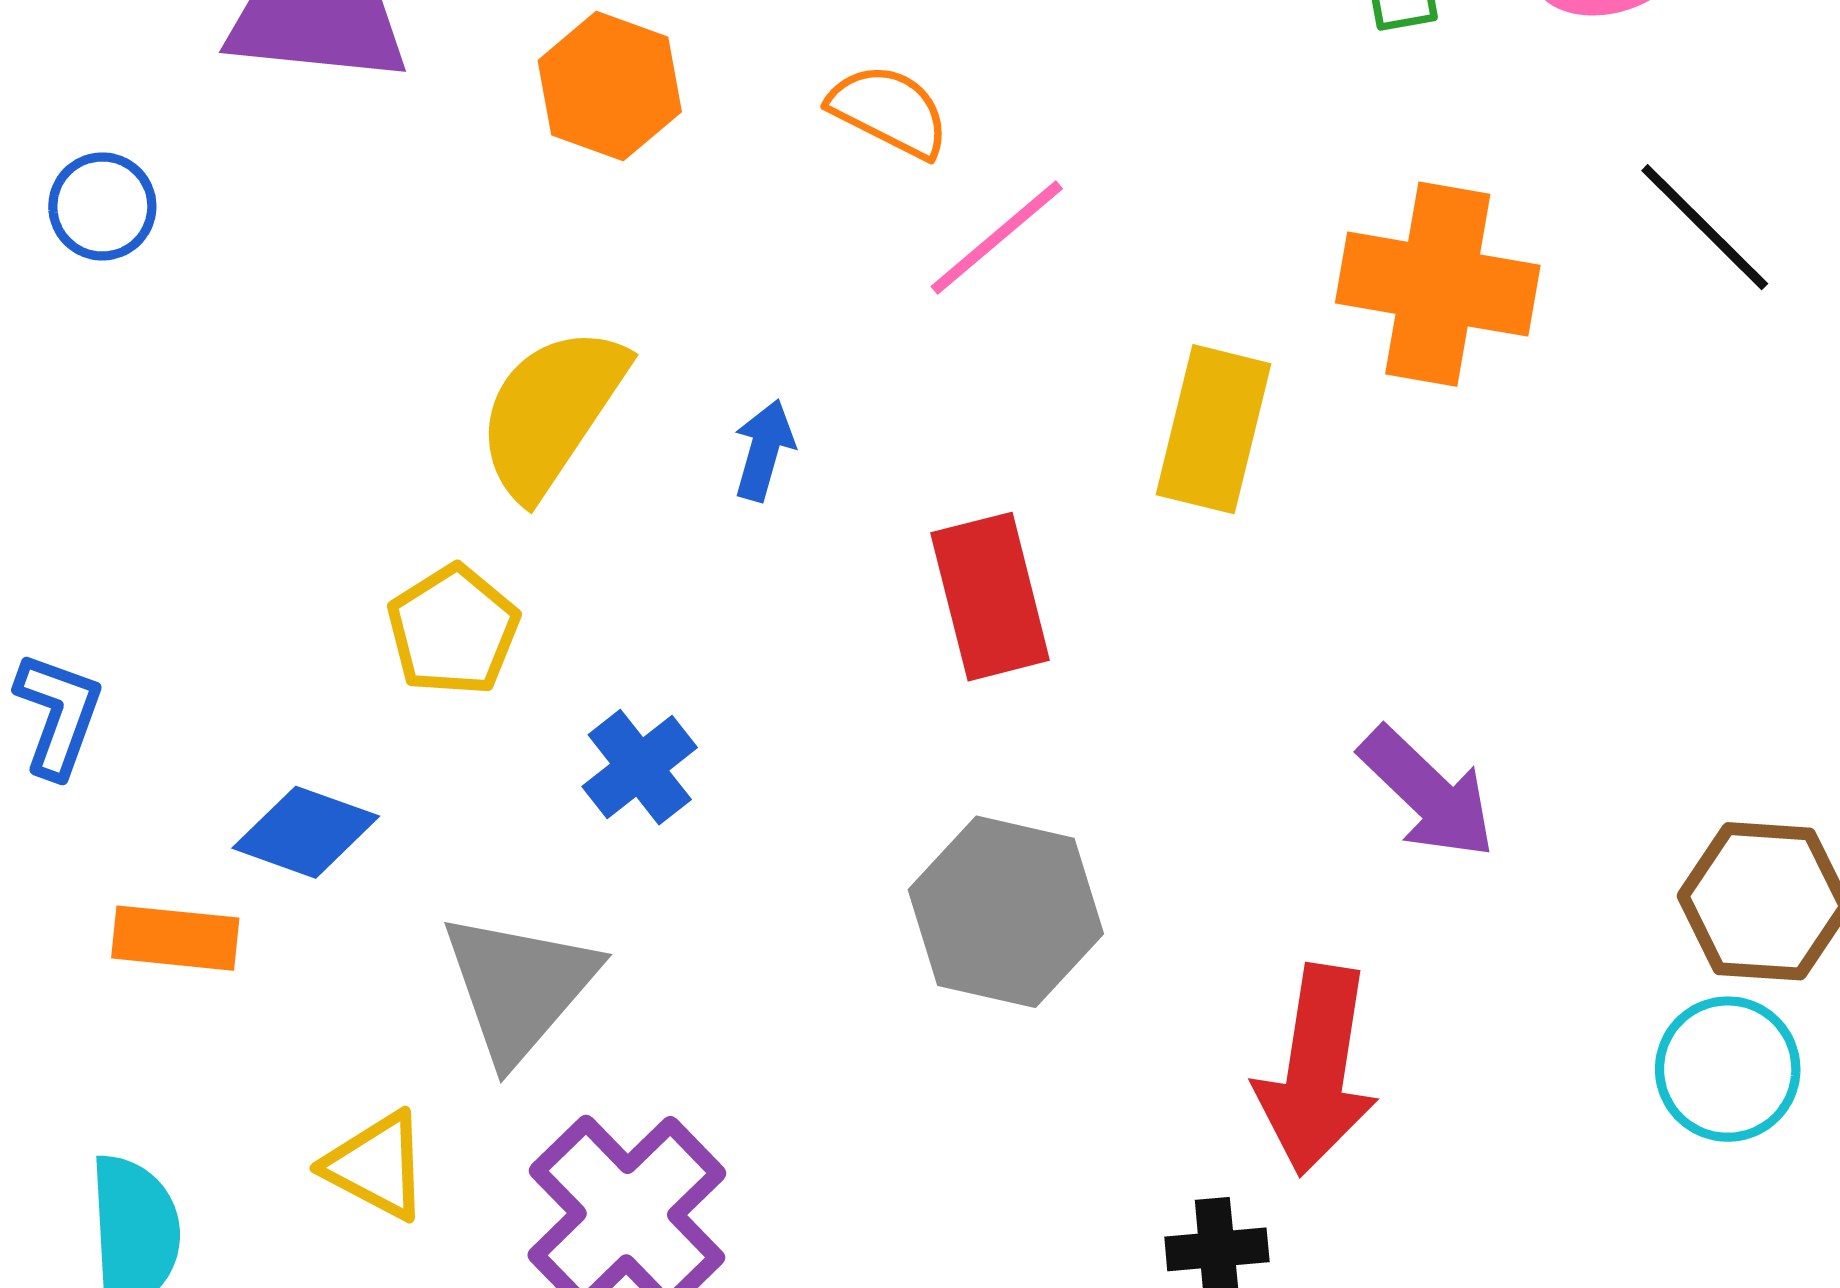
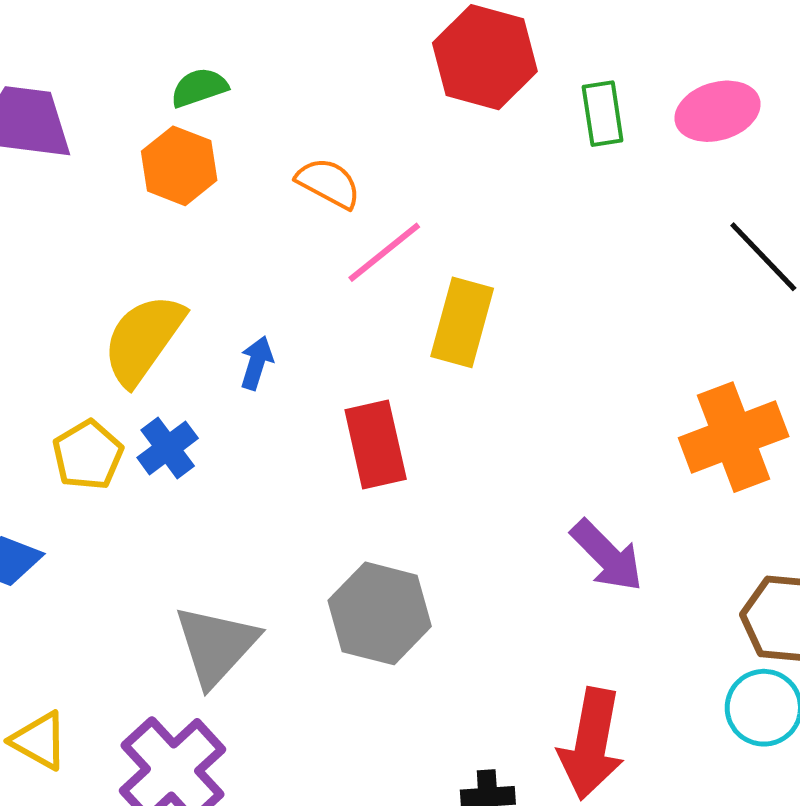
orange cross: (1438, 284) -> (734, 437), moved, turned -32
yellow rectangle: (1213, 429) -> (462, 322), moved
blue cross: (640, 767) -> (168, 448), moved
gray triangle: (519, 987) -> (216, 645), moved
red arrow: (1317, 1070) -> (591, 744), moved

